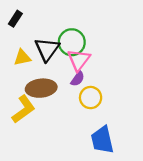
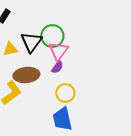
yellow circle: (91, 98) -> (65, 93), moved
blue trapezoid: (102, 140) -> (62, 119), moved

